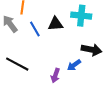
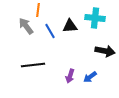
black line: (17, 64) -> (33, 65), turned -35
blue arrow: (74, 65) -> (90, 77), moved

